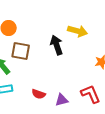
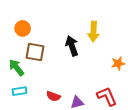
yellow arrow: (78, 31) -> (93, 32), turned 78

